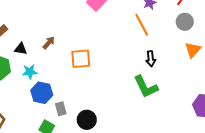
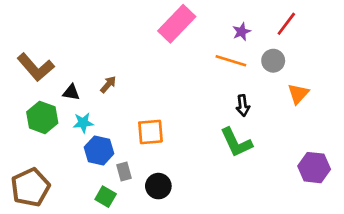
gray circle: (185, 22) -> (273, 61), moved
orange line: (142, 25) -> (231, 61), turned -45
orange square: (81, 59) -> (150, 132), moved

